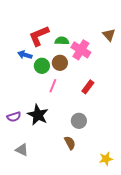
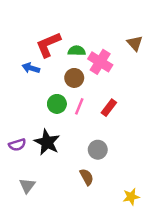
green circle: (42, 66) -> (57, 104), moved
pink line: (53, 86) -> (79, 106), moved
gray triangle: (22, 150) -> (27, 186), turned 40

